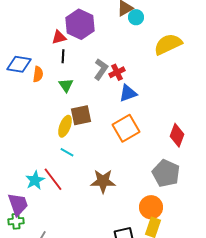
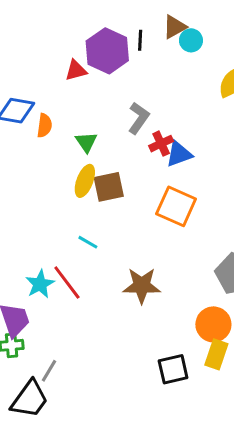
black line: (63, 56) -> (140, 40), moved
red cross: (117, 72) -> (161, 144), moved
yellow ellipse: (65, 126) -> (85, 181), moved
orange square: (126, 128) -> (176, 206), turned -36

